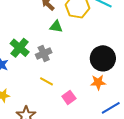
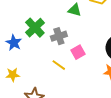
pink square: (69, 97) -> (78, 52), moved

